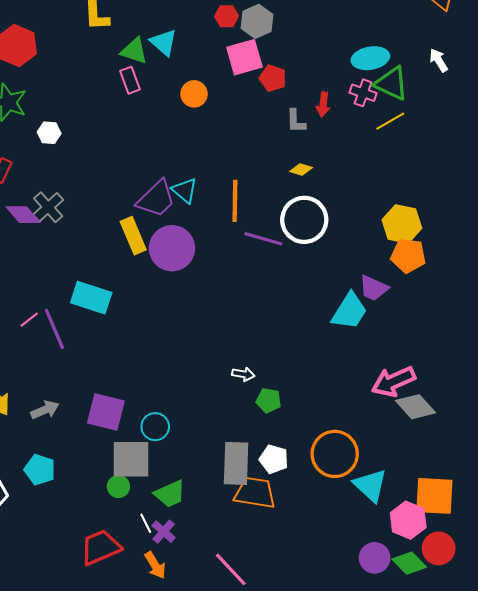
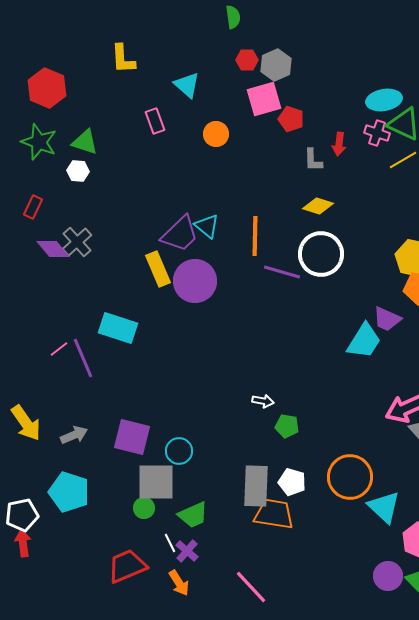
green triangle: (134, 51) -> (85, 142), moved
yellow diamond: (301, 169) -> (318, 206), size x1.4
cyan pentagon: (40, 470) -> (69, 492), size x1.4

